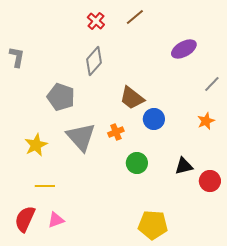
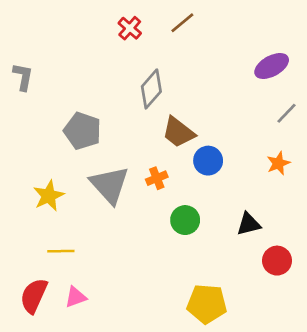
purple ellipse: (184, 49) -> (272, 66), moved
gray diamond: (94, 61) -> (151, 89), moved
red circle: (210, 181) -> (277, 261), moved

